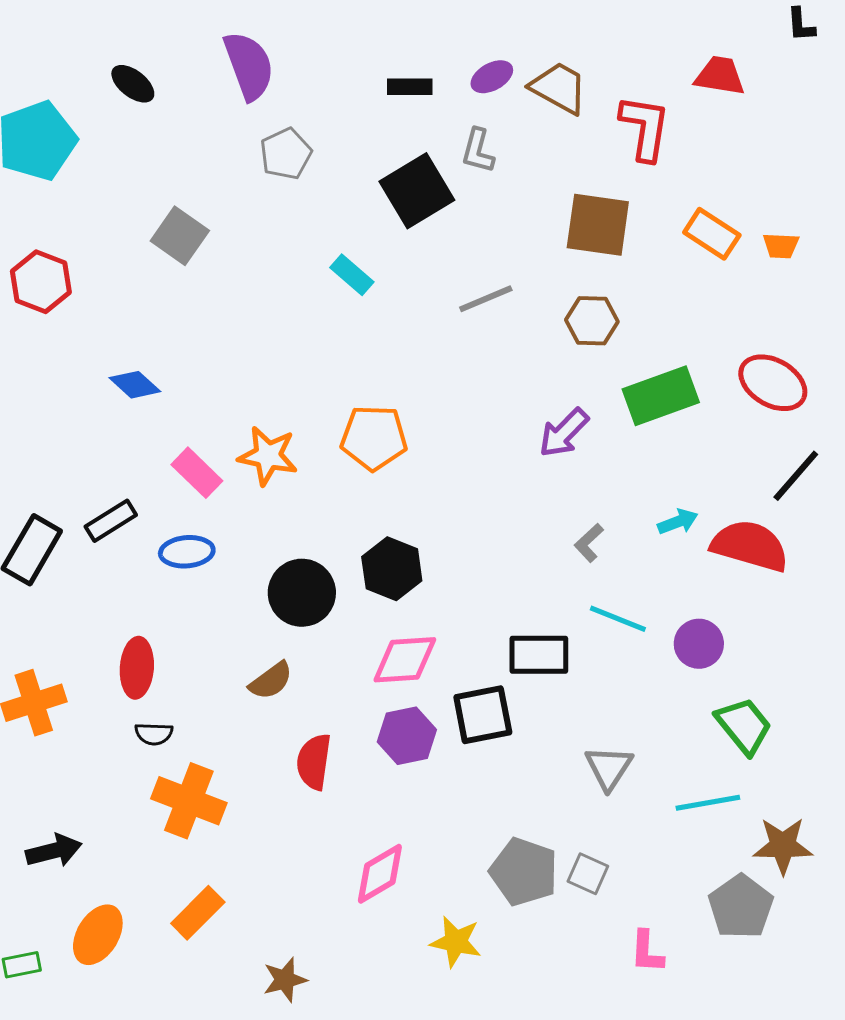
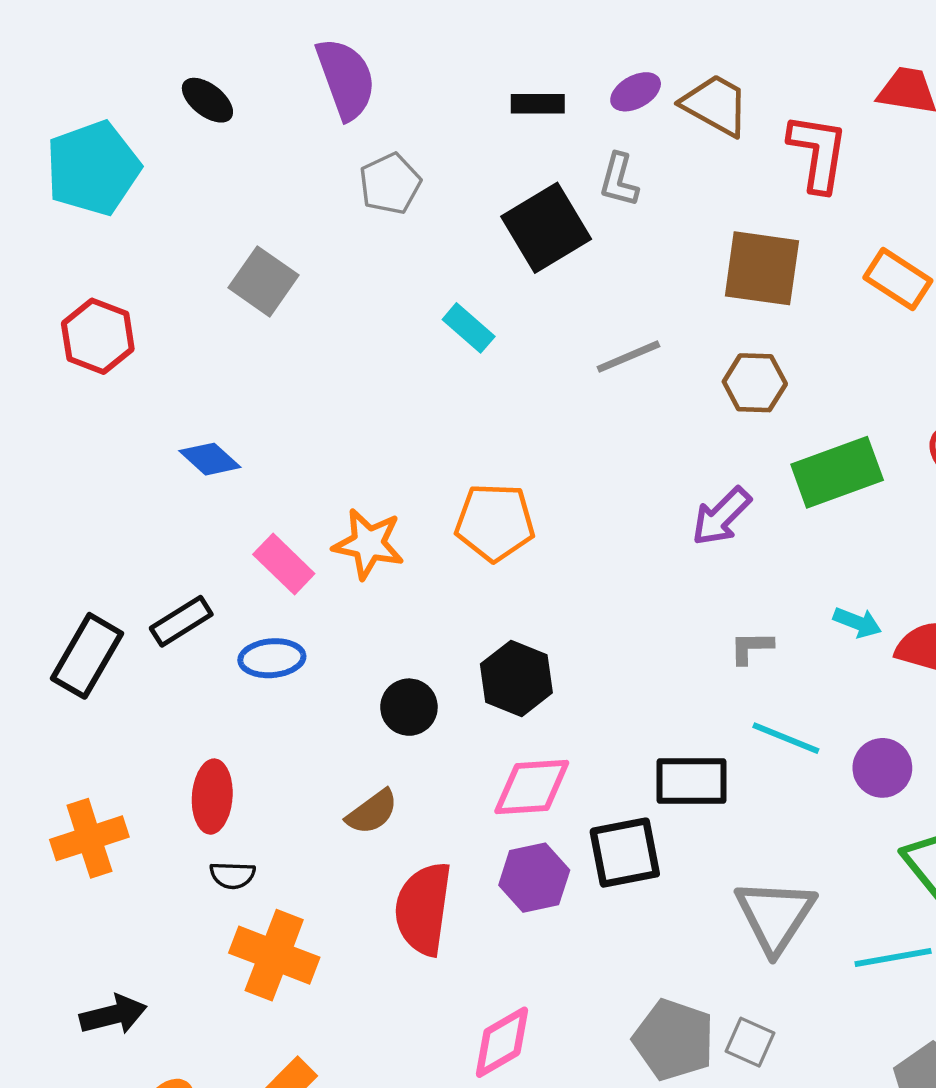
cyan arrow: (678, 522) -> (857, 622), turned 42
gray L-shape: (589, 543) -> (751, 647), turned 42
black circle: (302, 593) -> (409, 707), size x0.7
red semicircle: (314, 762) -> (423, 909), size x1.4
gray triangle: (609, 768) -> (775, 916), size x1.4

